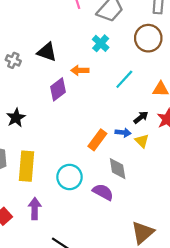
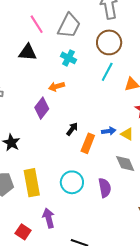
black triangle: (47, 52) -> (28, 52), moved
cyan line: (124, 79) -> (107, 72), moved
black arrow: (141, 117) -> (72, 129), moved
gray diamond: (118, 169) -> (125, 163), moved
purple semicircle: (103, 192) -> (105, 188), turned 66

